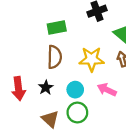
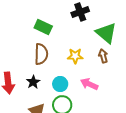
green rectangle: (57, 28) -> (43, 27), turned 36
yellow star: (92, 59) -> (75, 56), size x0.7

